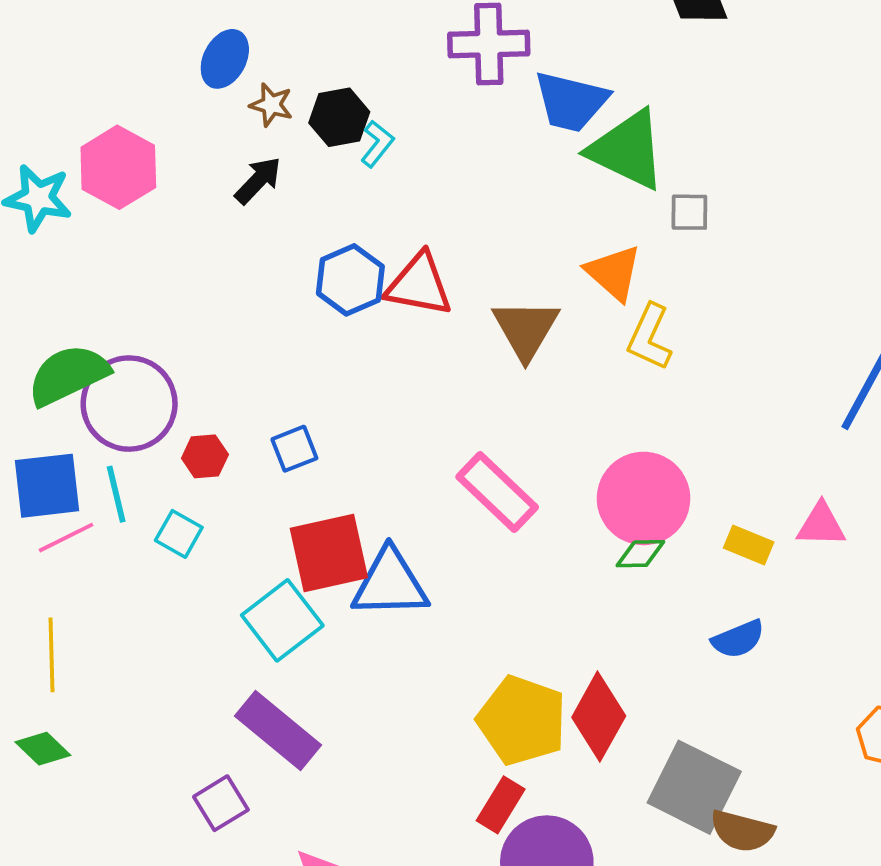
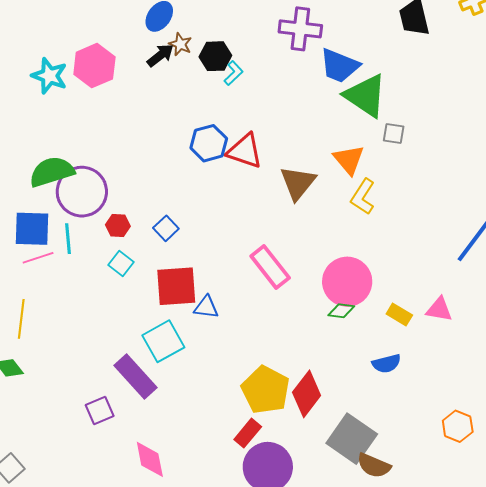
black arrow: (258, 180) -> (160, 55), moved
blue square: (294, 449) -> (166, 228), turned -30
cyan square: (179, 534) -> (121, 263), moved
blue triangle: (390, 584) -> (206, 307), size x0.6
cyan square: (282, 620) -> (163, 341), moved

